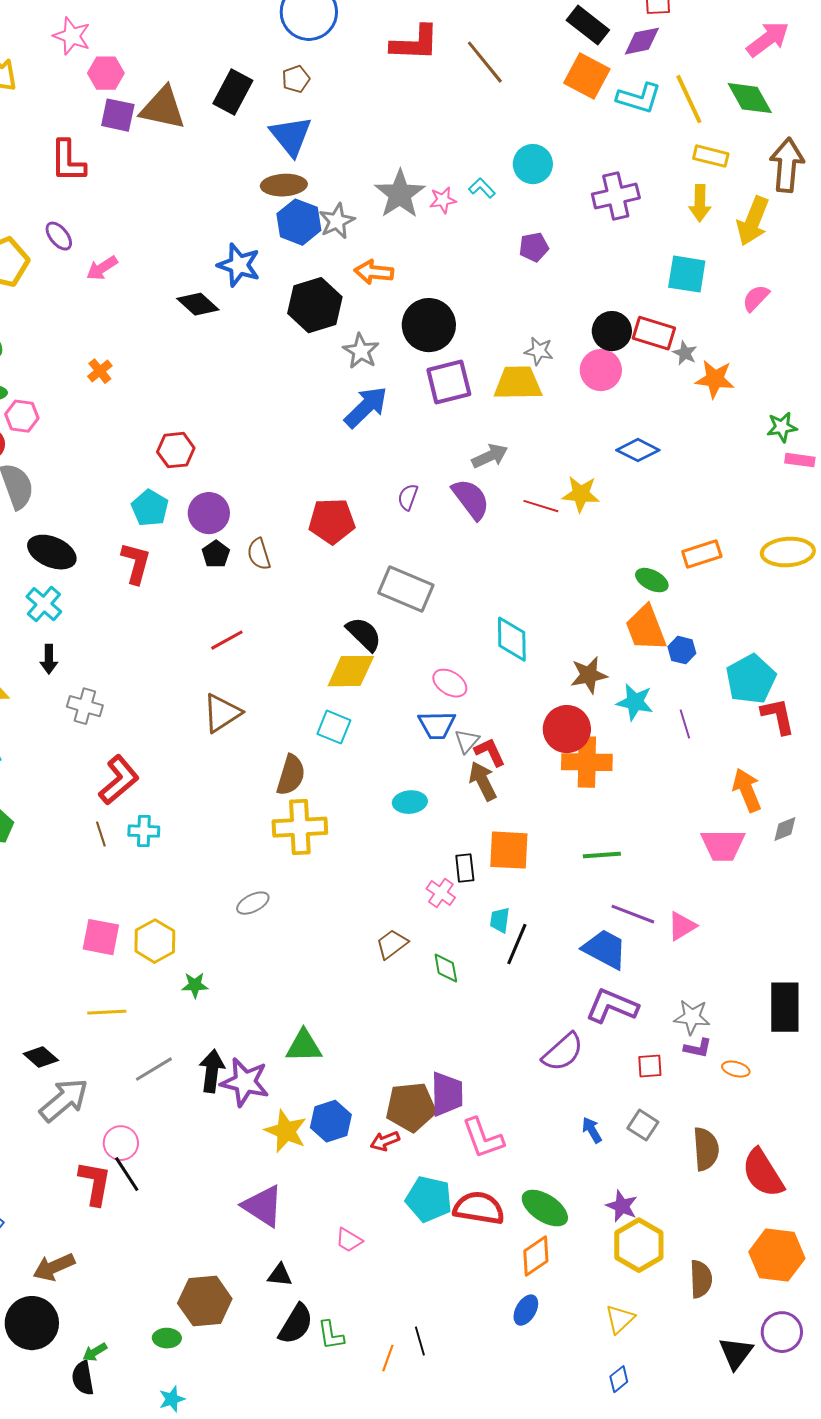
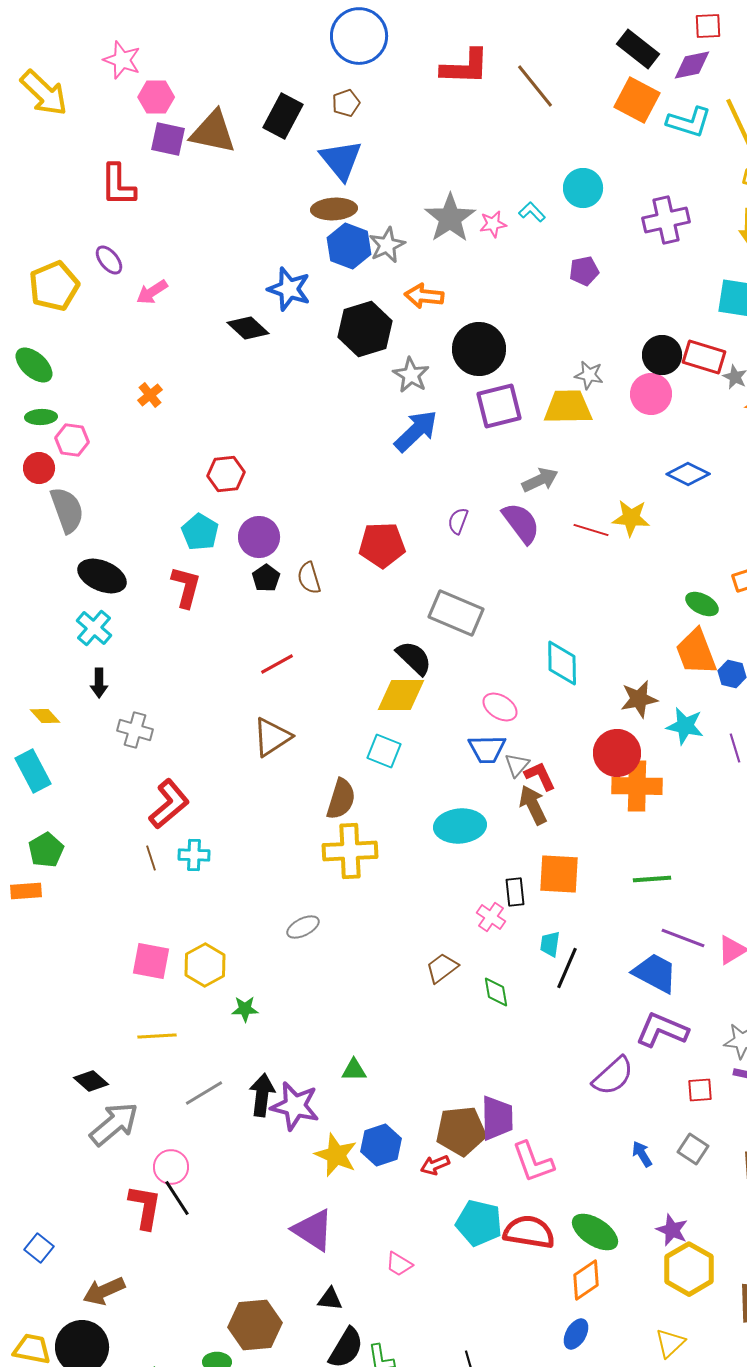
cyan ellipse: (410, 802) -> (460, 826), size x1.5
green triangle: (304, 1046) -> (354, 1070), size x0.7

